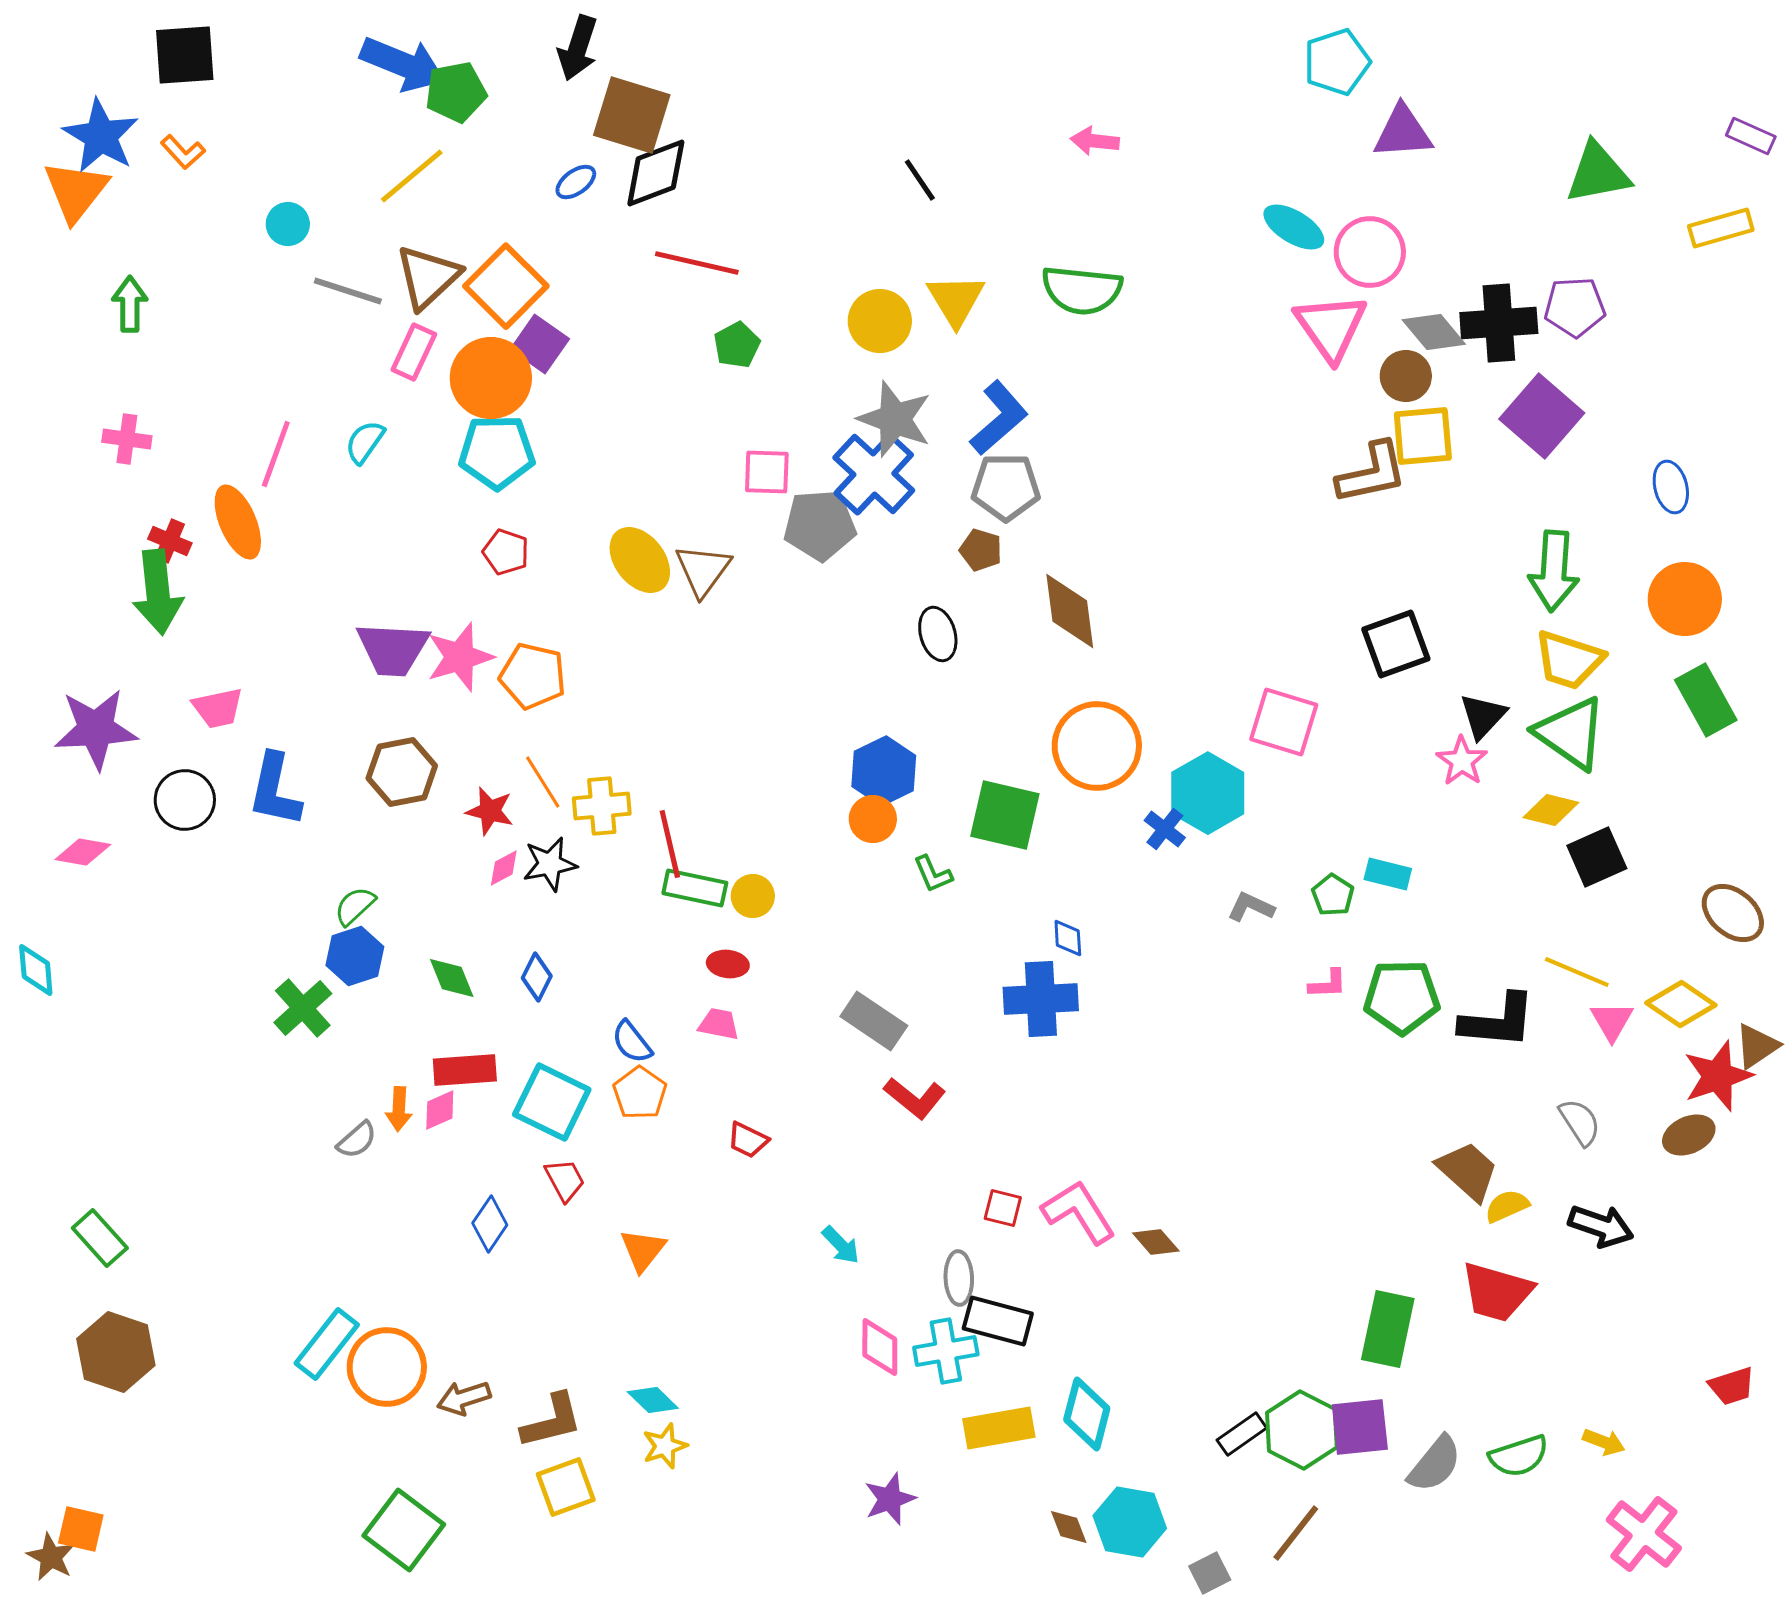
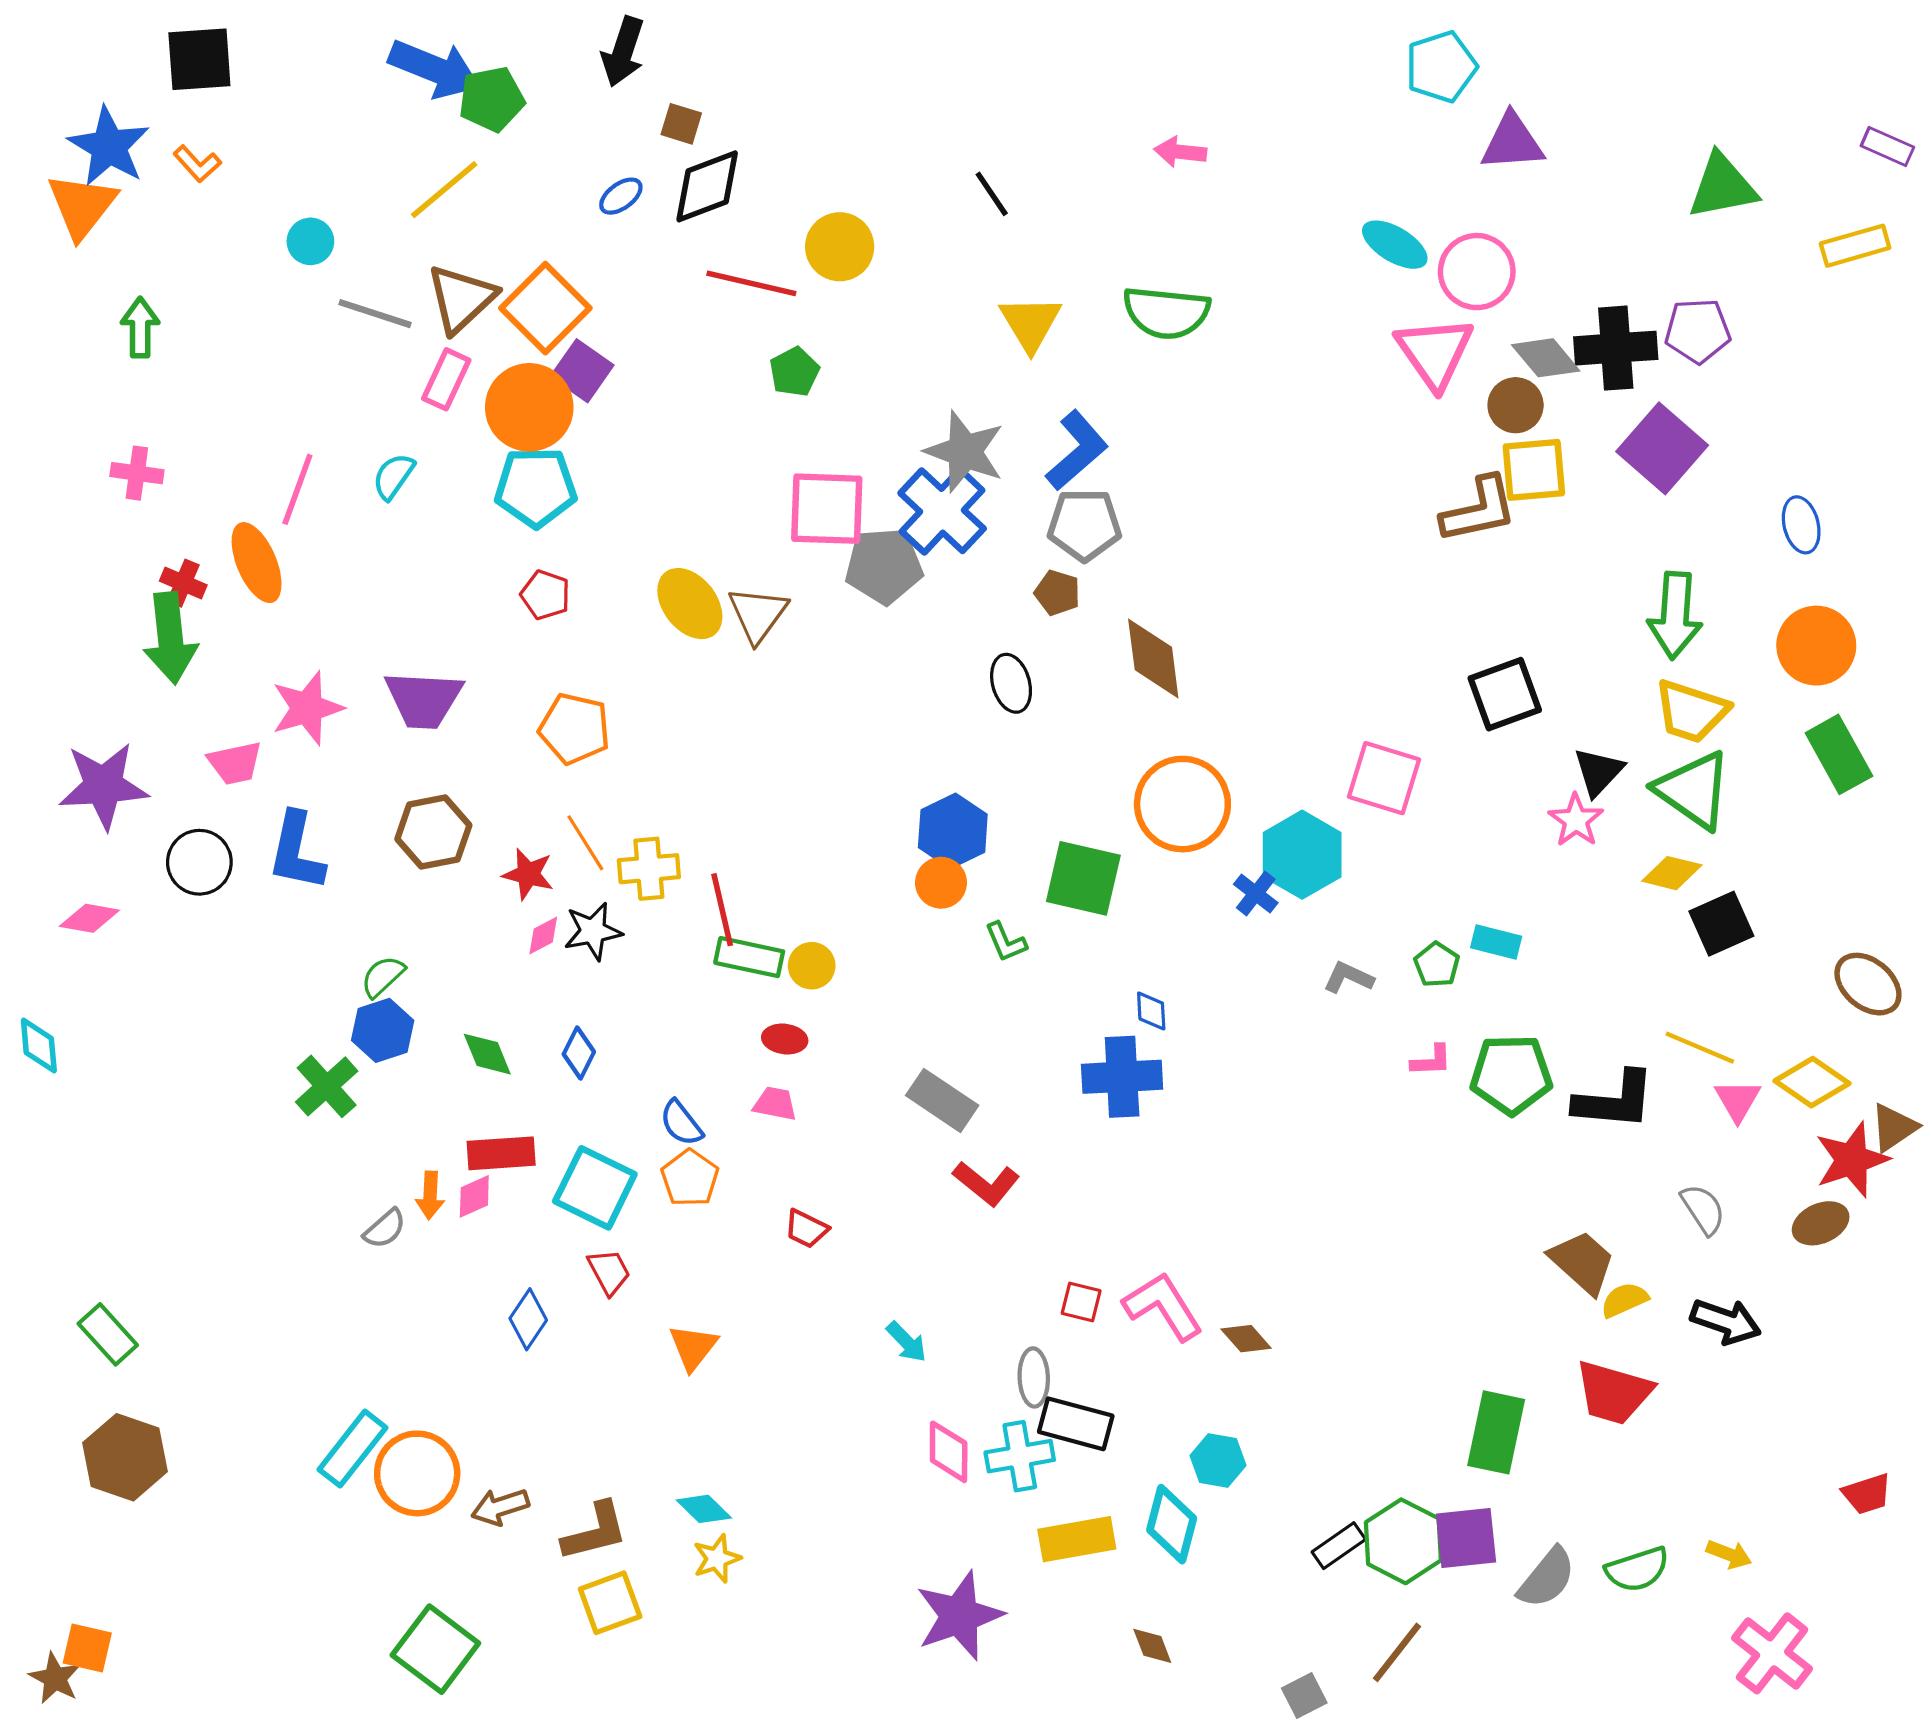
brown square: (632, 115) -> (681, 124), size x0.5
yellow circle: (880, 321) -> (840, 247), moved
pink square: (767, 472) -> (827, 509), size x1.5
pink star: (460, 657) -> (307, 708), moved
purple star: (890, 1499) -> (959, 1616), size x1.6
cyan hexagon: (1130, 1522) -> (1218, 1460), moved, size x0.7

